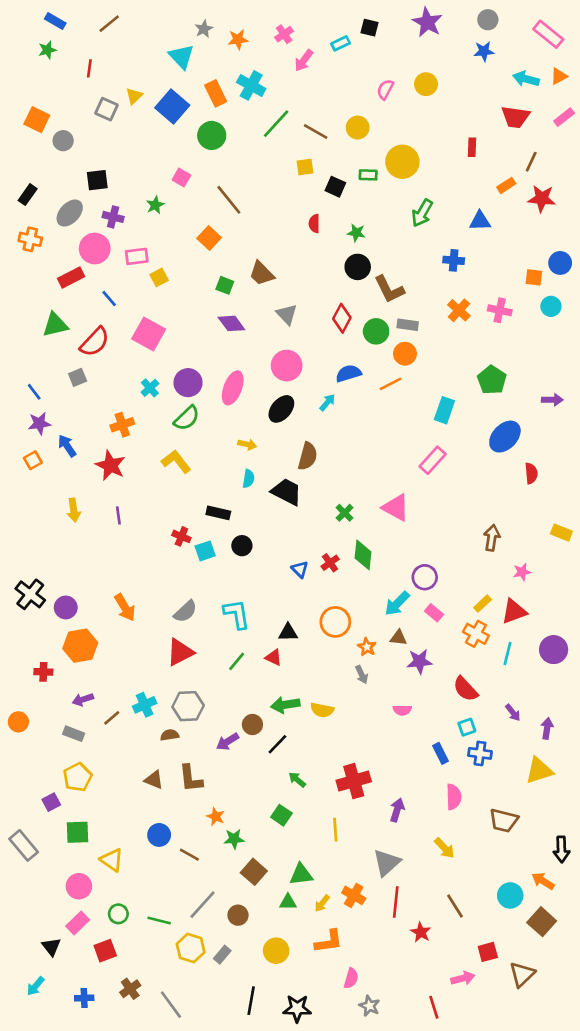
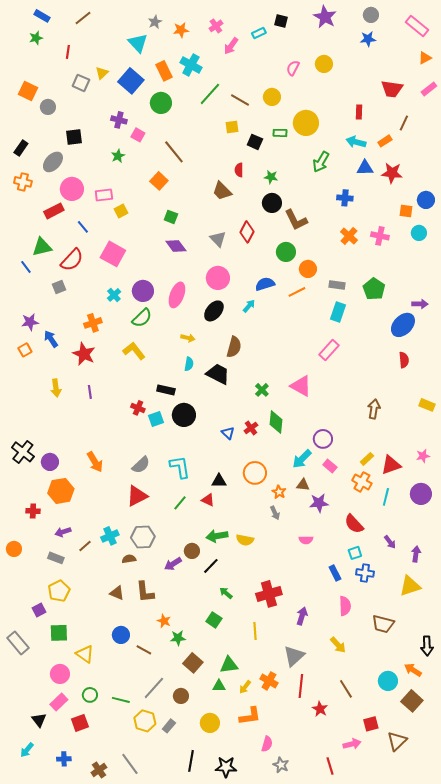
cyan arrow: (526, 79) -> (356, 142), moved
red star: (542, 199) -> (392, 173), moved
purple cross: (113, 217) -> (119, 120), moved
brown trapezoid: (262, 273) -> (222, 191), moved
red diamond: (342, 318) -> (247, 232), moved
gray rectangle: (408, 325) -> (337, 285), moved
blue line: (34, 392) -> (26, 267), moved
blue ellipse: (505, 437) -> (403, 325), moved
black circle: (242, 546) -> (184, 415), size x1.5
pink star: (522, 572) -> (423, 456), moved
brown cross: (130, 989) -> (99, 770), moved

